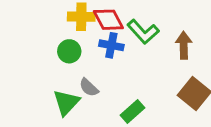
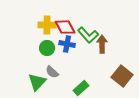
brown arrow: (184, 45) -> (102, 44), moved
green circle: (69, 51) -> (47, 48), moved

